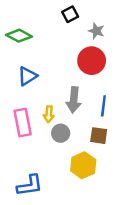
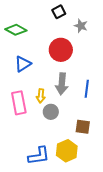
red circle: (92, 61) -> (61, 50), moved
brown square: (99, 136) -> (83, 127), moved
yellow hexagon: (83, 165) -> (67, 151), moved
blue L-shape: (30, 185) -> (39, 156), moved

